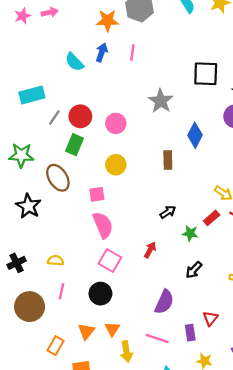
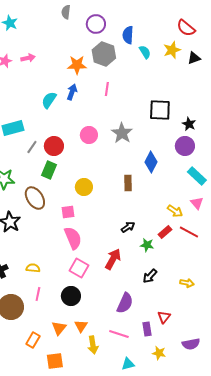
pink line: (132, 52) -> (107, 89), moved
cyan semicircle: (74, 62) -> (49, 100), turned 78
pink circle: (116, 123) -> (89, 135), moved
red arrow: (150, 250) -> (113, 259), size x1.5

